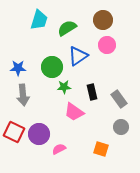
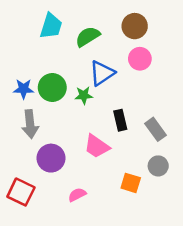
green circle: (52, 67) -> (52, 88), moved
green star: (64, 87) -> (84, 95), moved
red square: (14, 132) -> (21, 192), moved
purple circle: (39, 134) -> (51, 158), moved
orange square: (101, 149) -> (131, 183), moved

